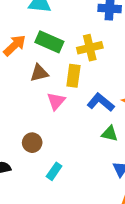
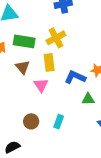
brown triangle: (39, 73) -> (23, 67), turned -42
cyan rectangle: (54, 171) -> (59, 122), moved

